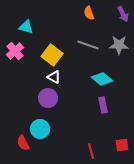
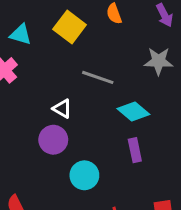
gray line: (88, 45) -> (98, 77), moved
yellow square: (52, 55) -> (70, 27), moved
cyan circle: (40, 129) -> (84, 175), moved

